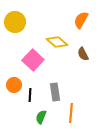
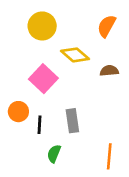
yellow circle: (15, 22) -> (42, 26), moved
brown semicircle: (83, 54) -> (109, 71), turned 112
orange line: (71, 113) -> (109, 156), moved

